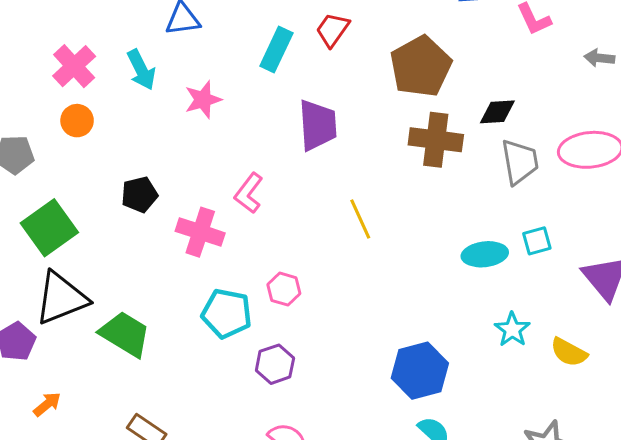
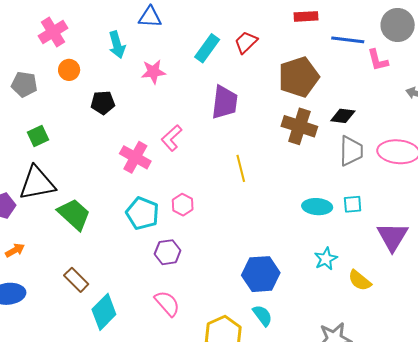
pink cross: (74, 66) -> (53, 32), moved
black pentagon: (139, 195) -> (103, 103), moved
green square: (49, 228) -> (38, 136), size x0.6

